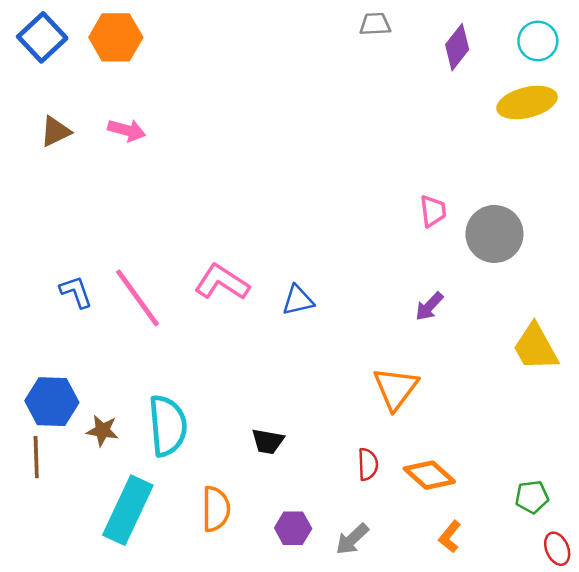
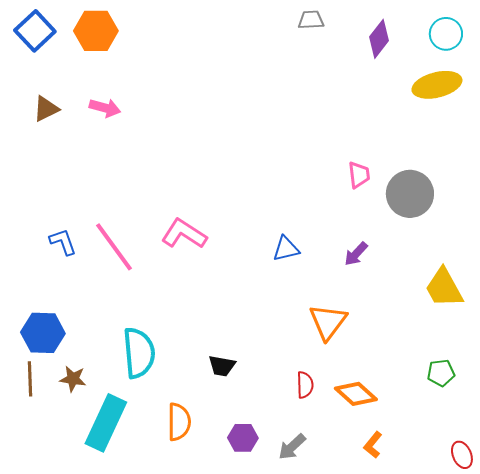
blue triangle: (298, 300) -> (286, 249), moved
brown star: (103, 431) -> (73, 379), moved
green pentagon: (532, 497) -> (441, 373), moved

